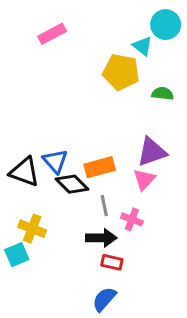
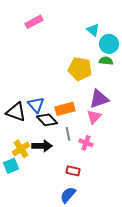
cyan circle: (166, 25) -> (109, 44), moved
yellow pentagon: (121, 72) -> (80, 69), moved
yellow cross: (32, 229) -> (21, 149), turned 36
black arrow: (101, 238) -> (42, 146), moved

